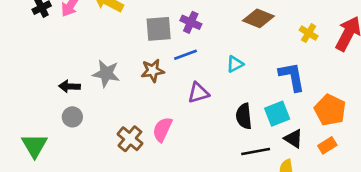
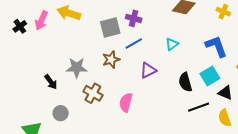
black arrow: (70, 86) -> (51, 82), turned -119
gray circle: (72, 117) -> (61, 113), moved
brown cross: (130, 139) -> (93, 93), moved

